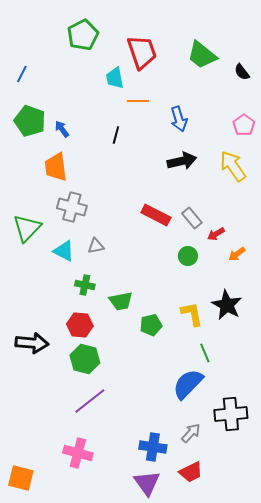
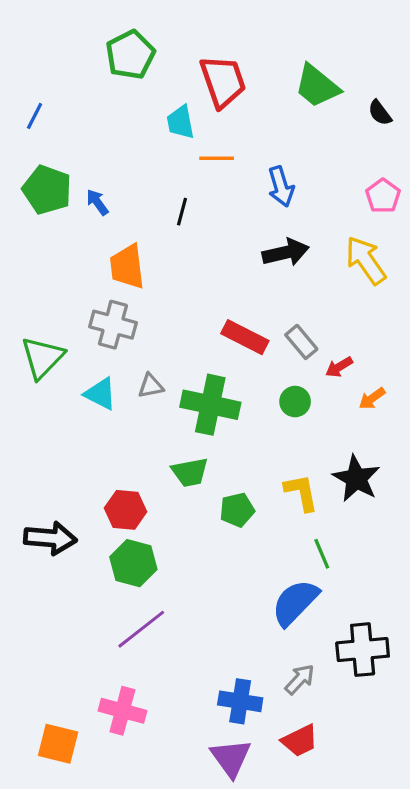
orange trapezoid: (56, 167) -> (127, 267), moved
green cross: (85, 285) -> (210, 405), moved, size x1.8
orange square: (21, 478) -> (58, 744), moved

